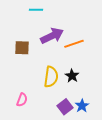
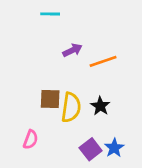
purple arrow: (52, 36) -> (72, 50), size x0.6
brown square: (22, 48) -> (50, 99), moved

